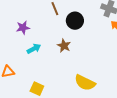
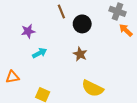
brown star: (64, 46) -> (80, 54), moved

